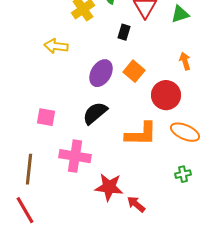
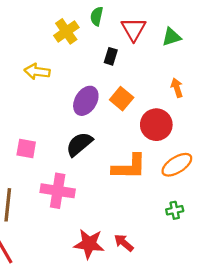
orange ellipse: (185, 132) -> (177, 165), turned -56
red star: (109, 187) -> (89, 244), moved

